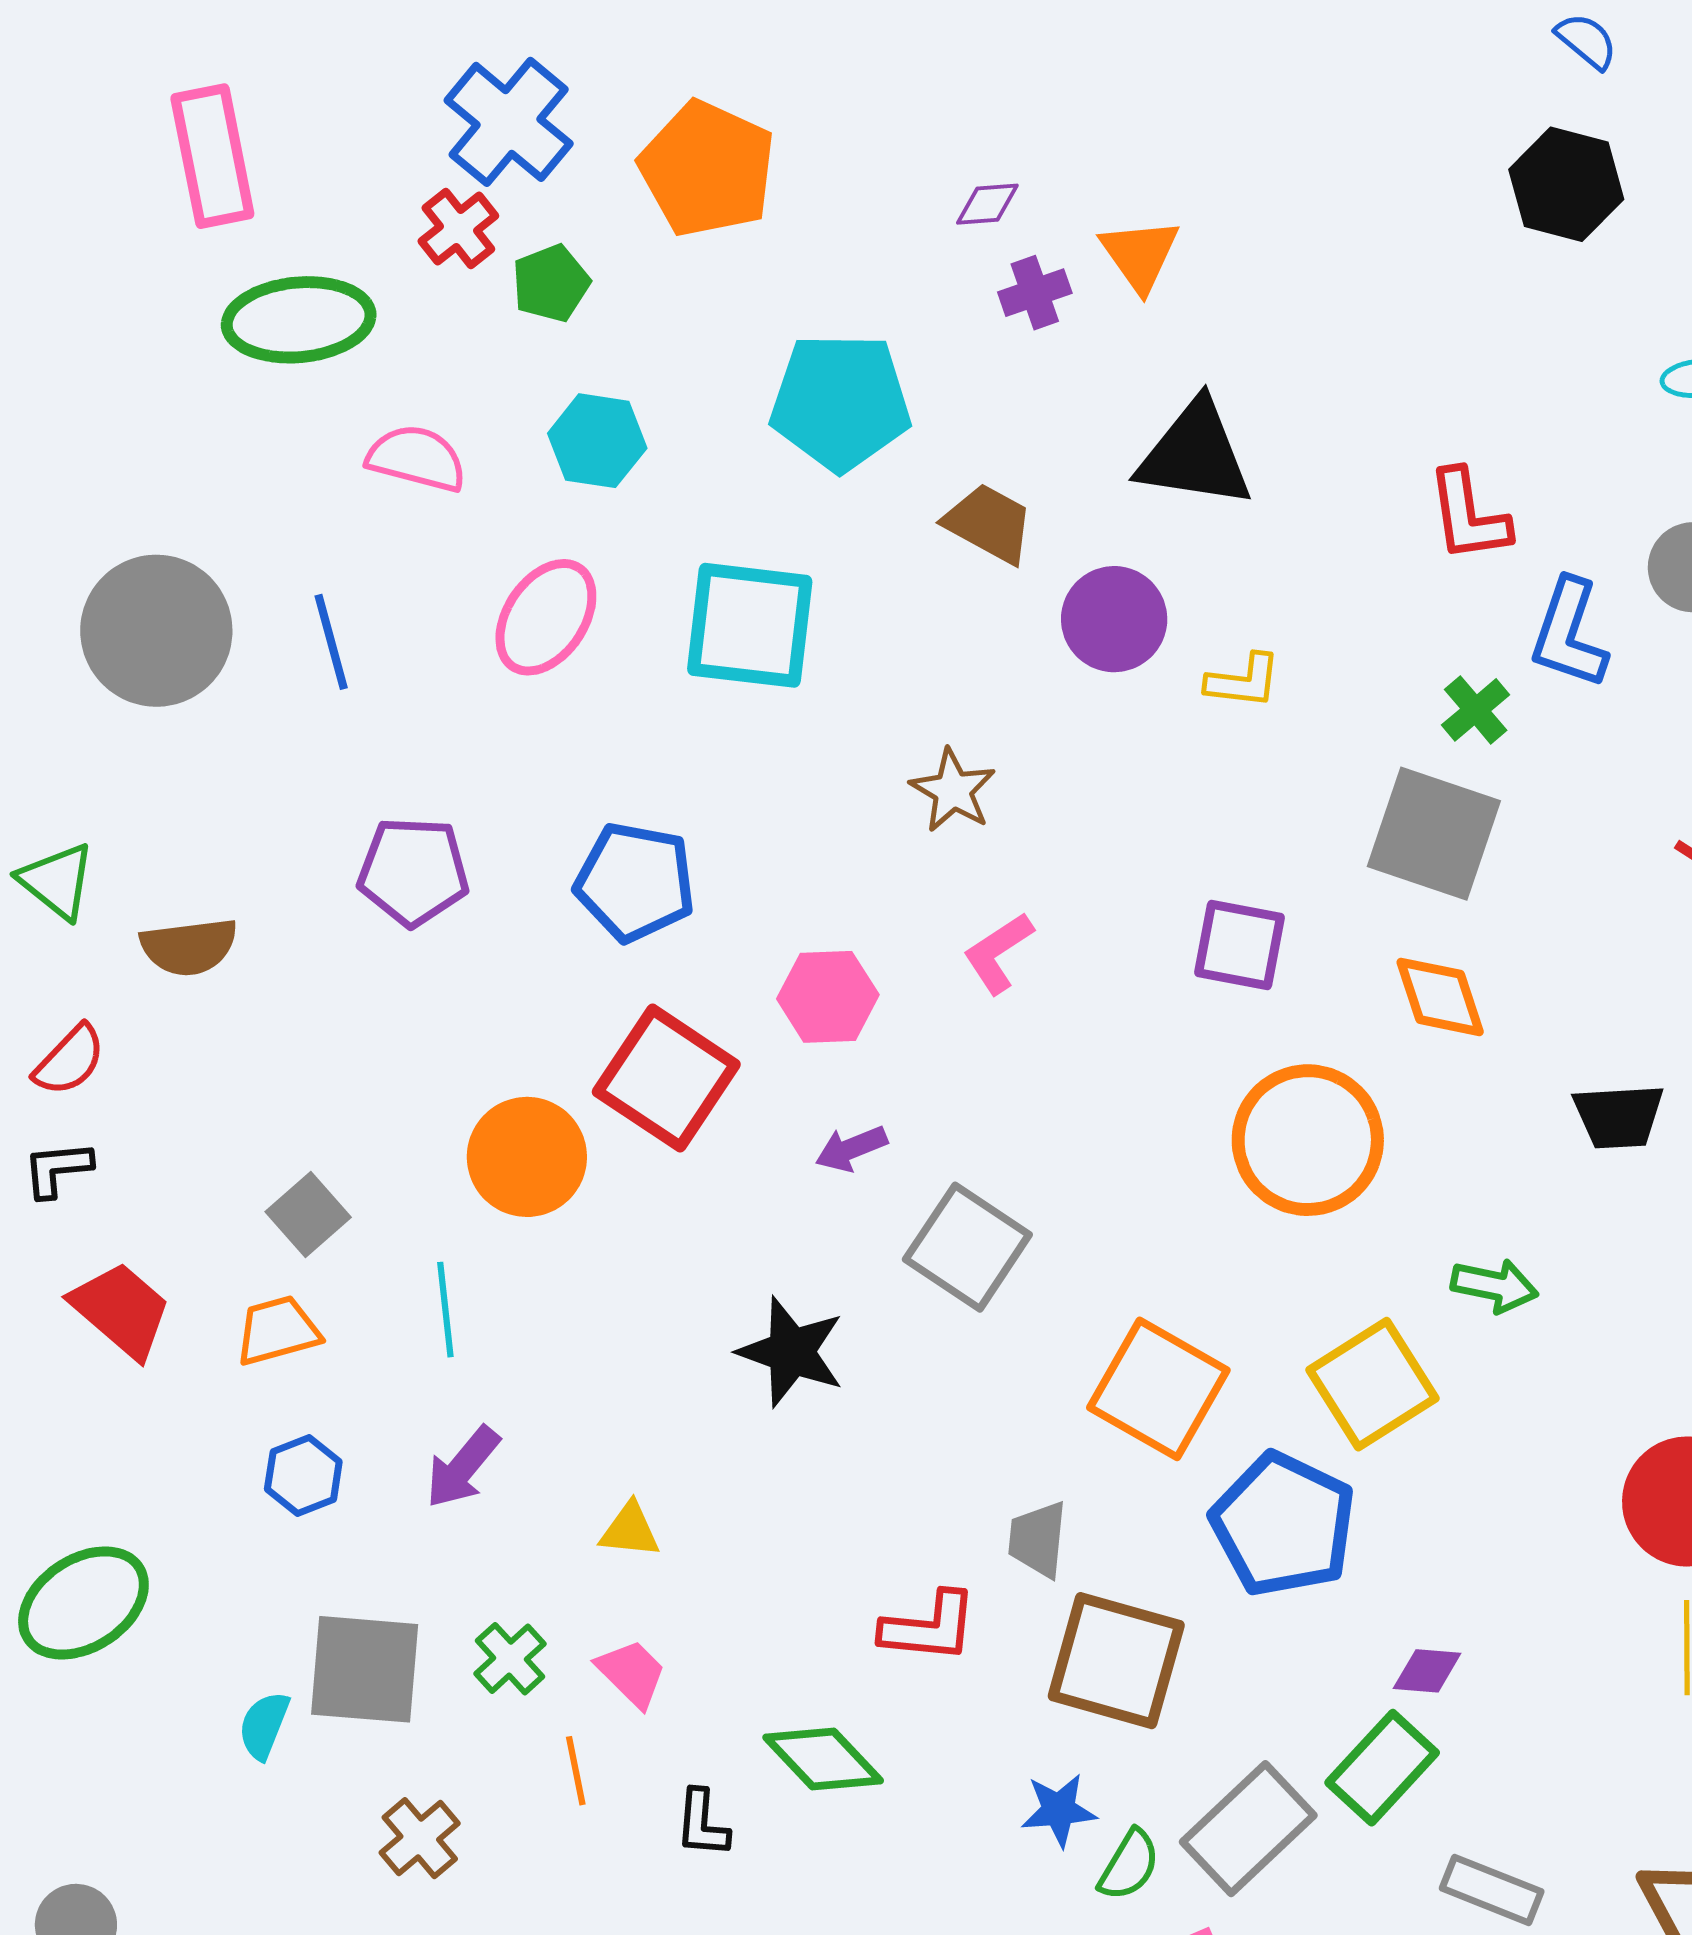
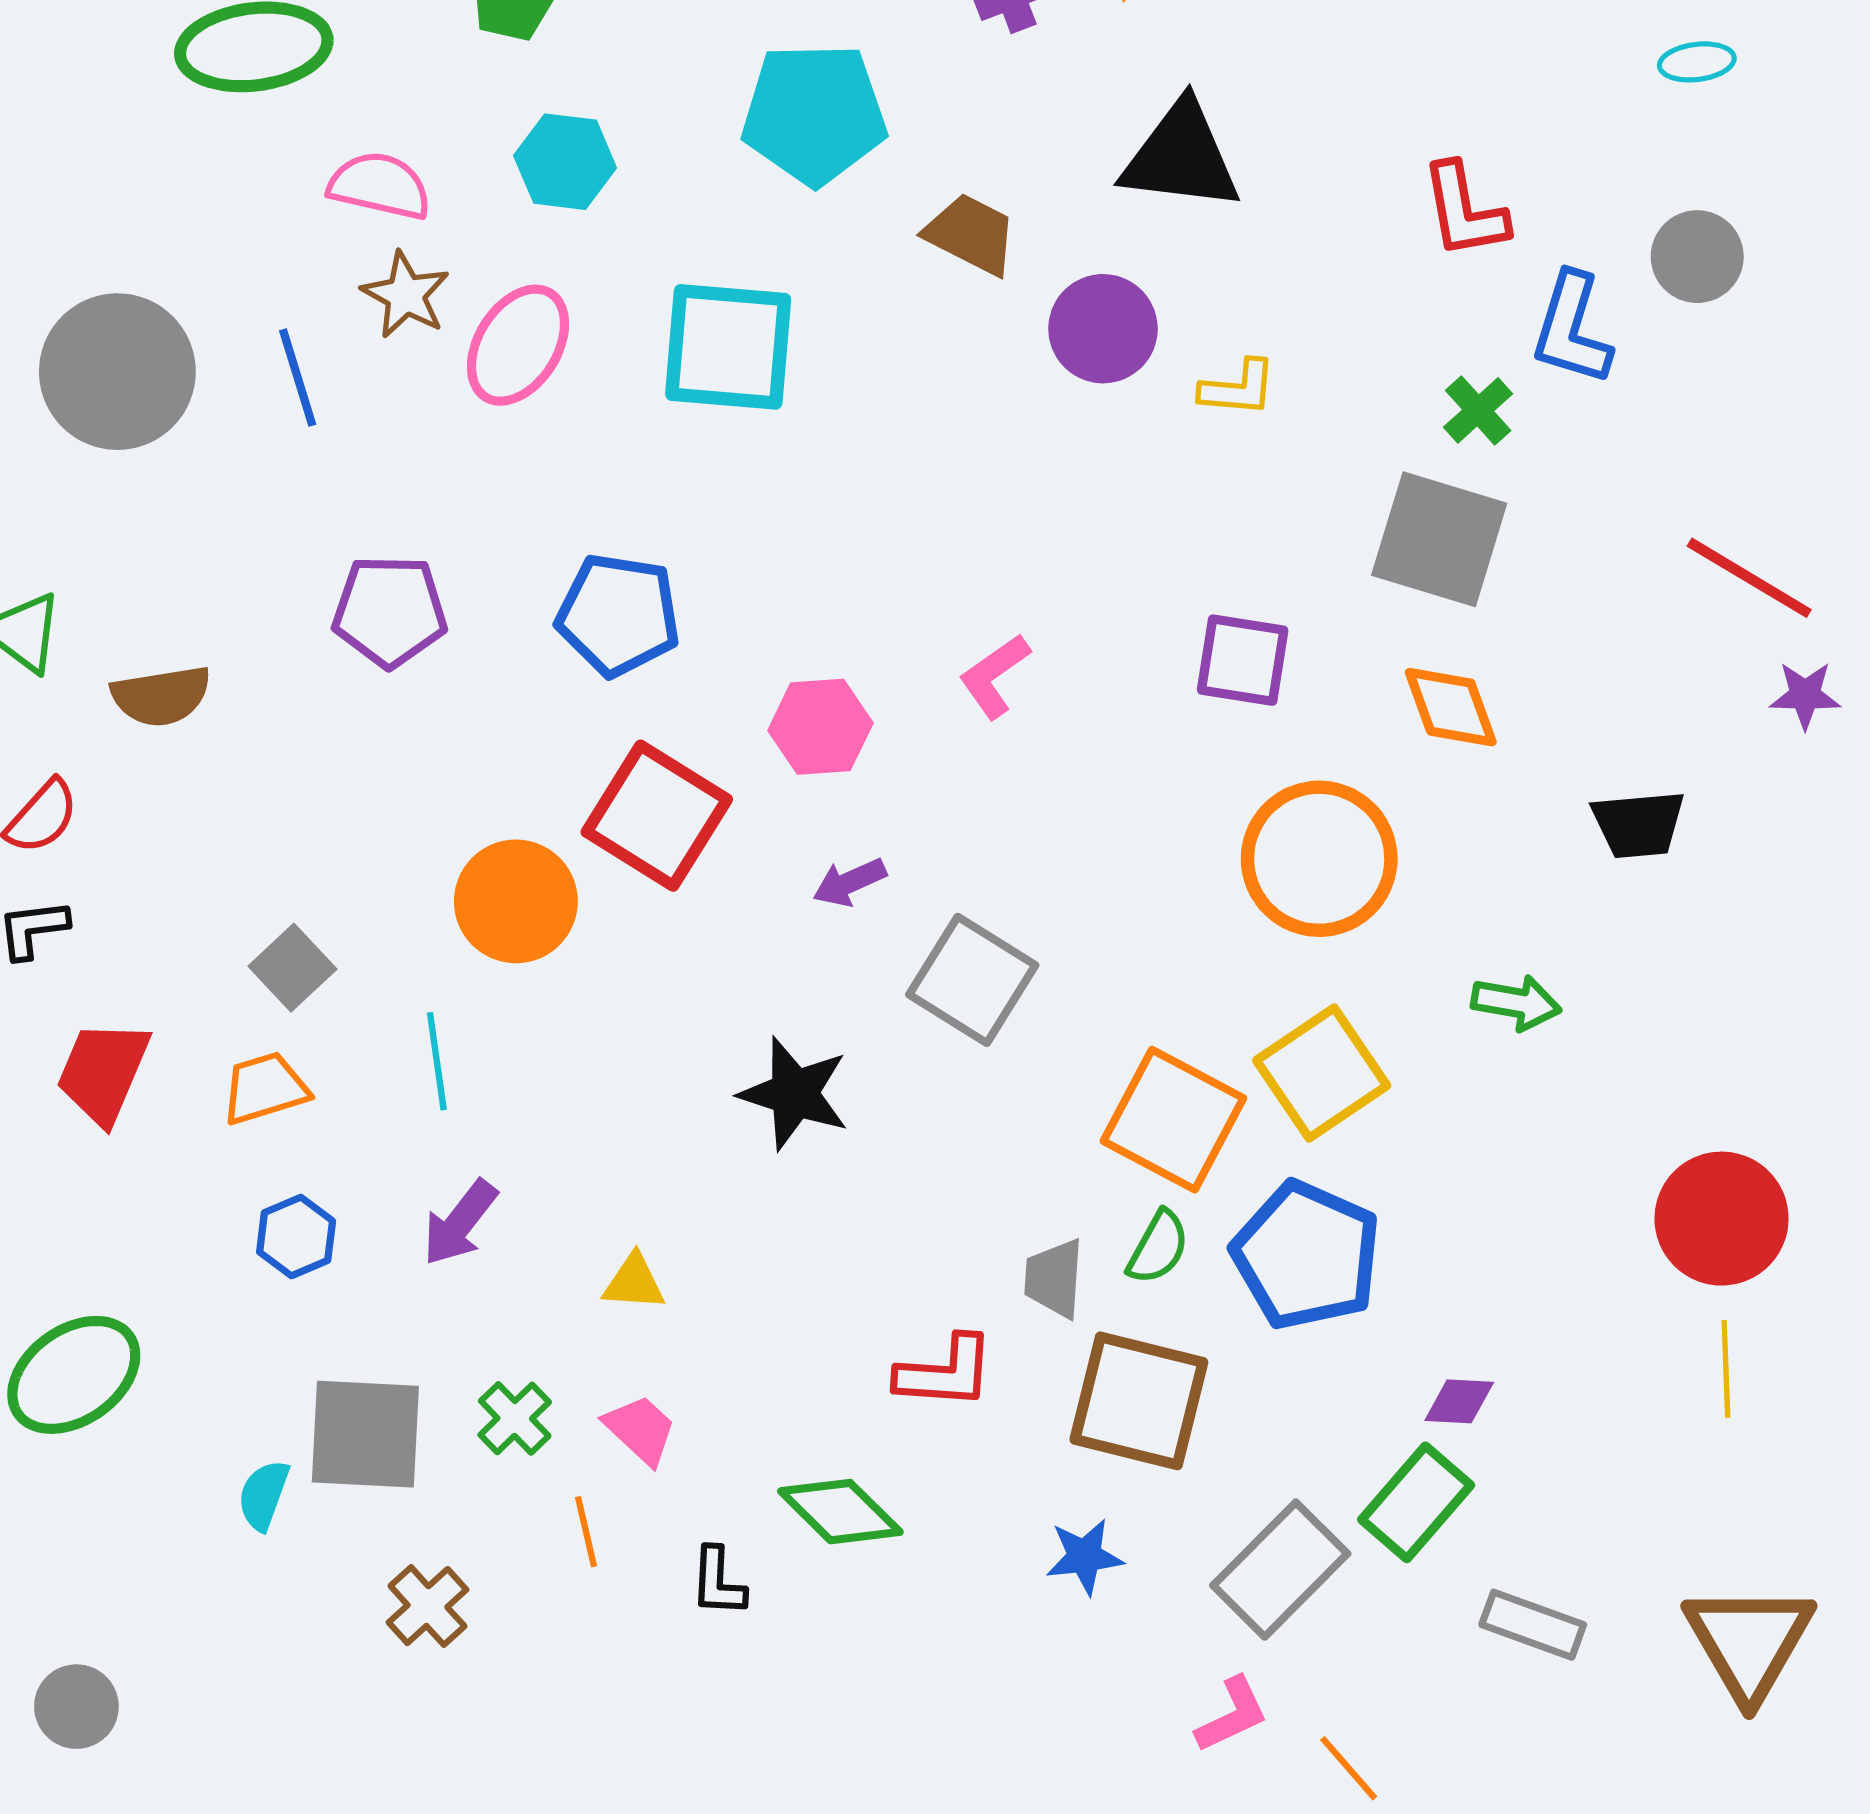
brown star: (953, 790) -> (406, 295), moved
red trapezoid: (121, 1310) -> (103, 1072), turned -106
yellow square: (1373, 1384) -> (1322, 1073), moved
green semicircle: (1129, 1865) -> (1158, 1247), moved

